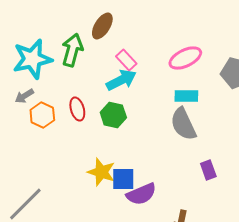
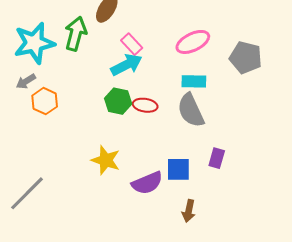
red ellipse: (77, 109) -> (145, 105), moved, turned -65
purple rectangle: (208, 170) -> (217, 158), turned 36
blue square: (123, 179) -> (178, 169), moved

